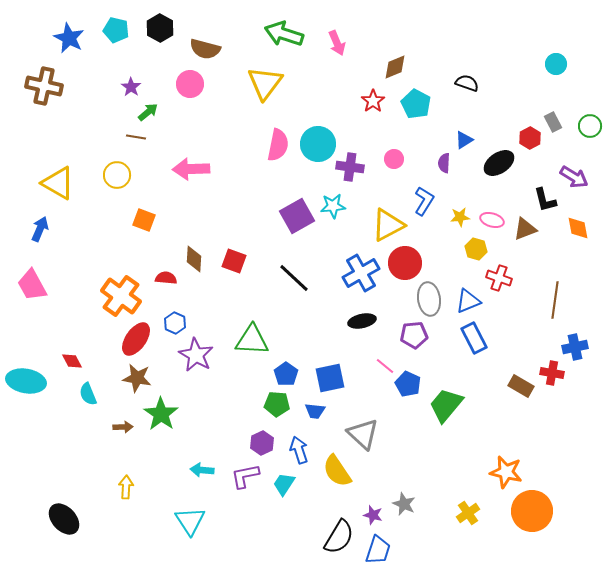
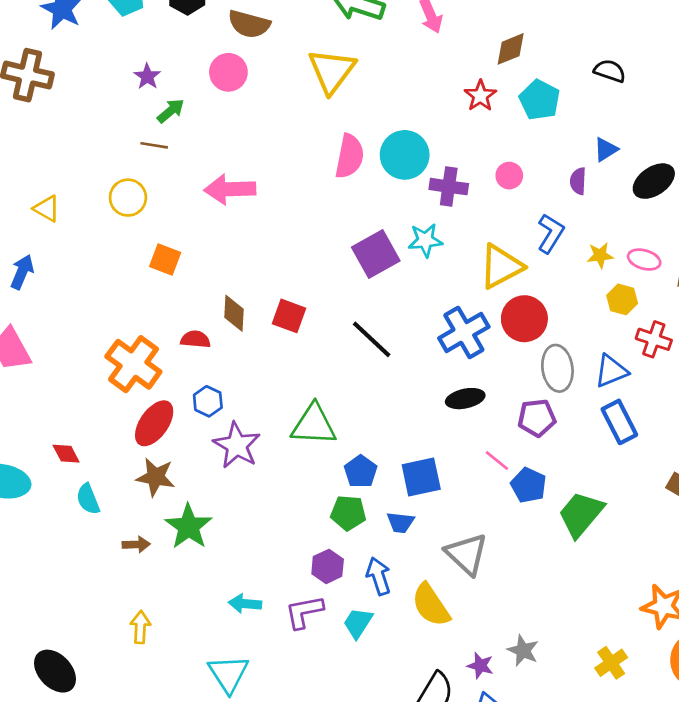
yellow triangle: (58, 183) -> (47, 209), size x0.6

